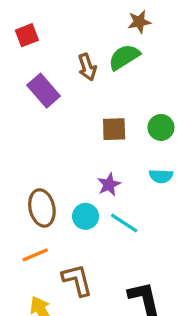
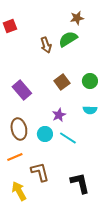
purple rectangle: (44, 91) -> (22, 90), moved
brown square: (114, 129) -> (62, 82), turned -35

